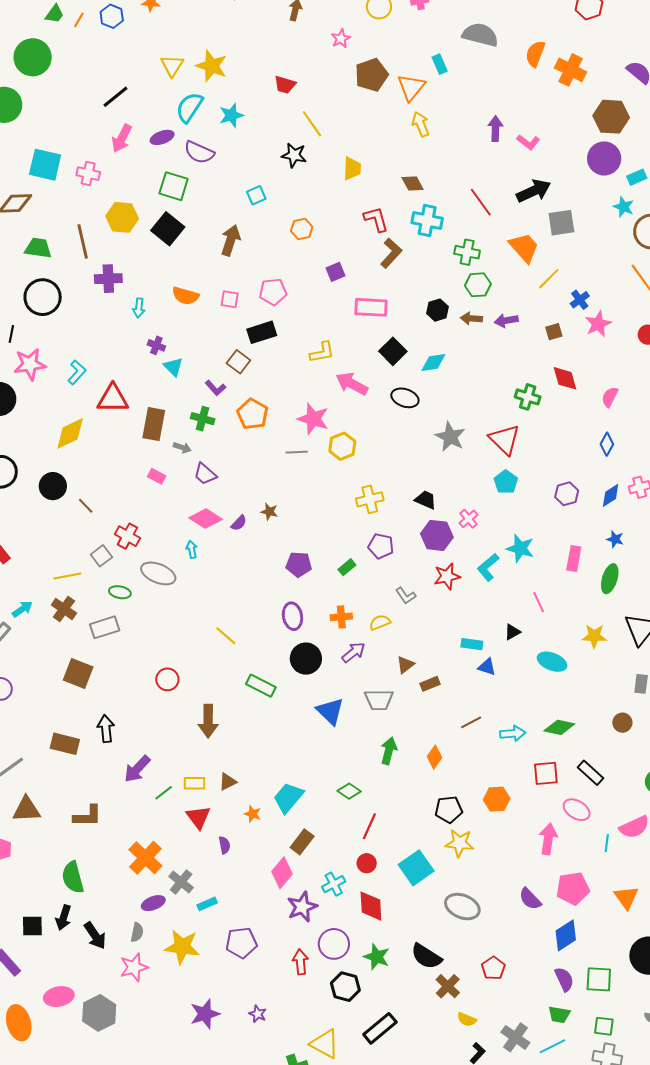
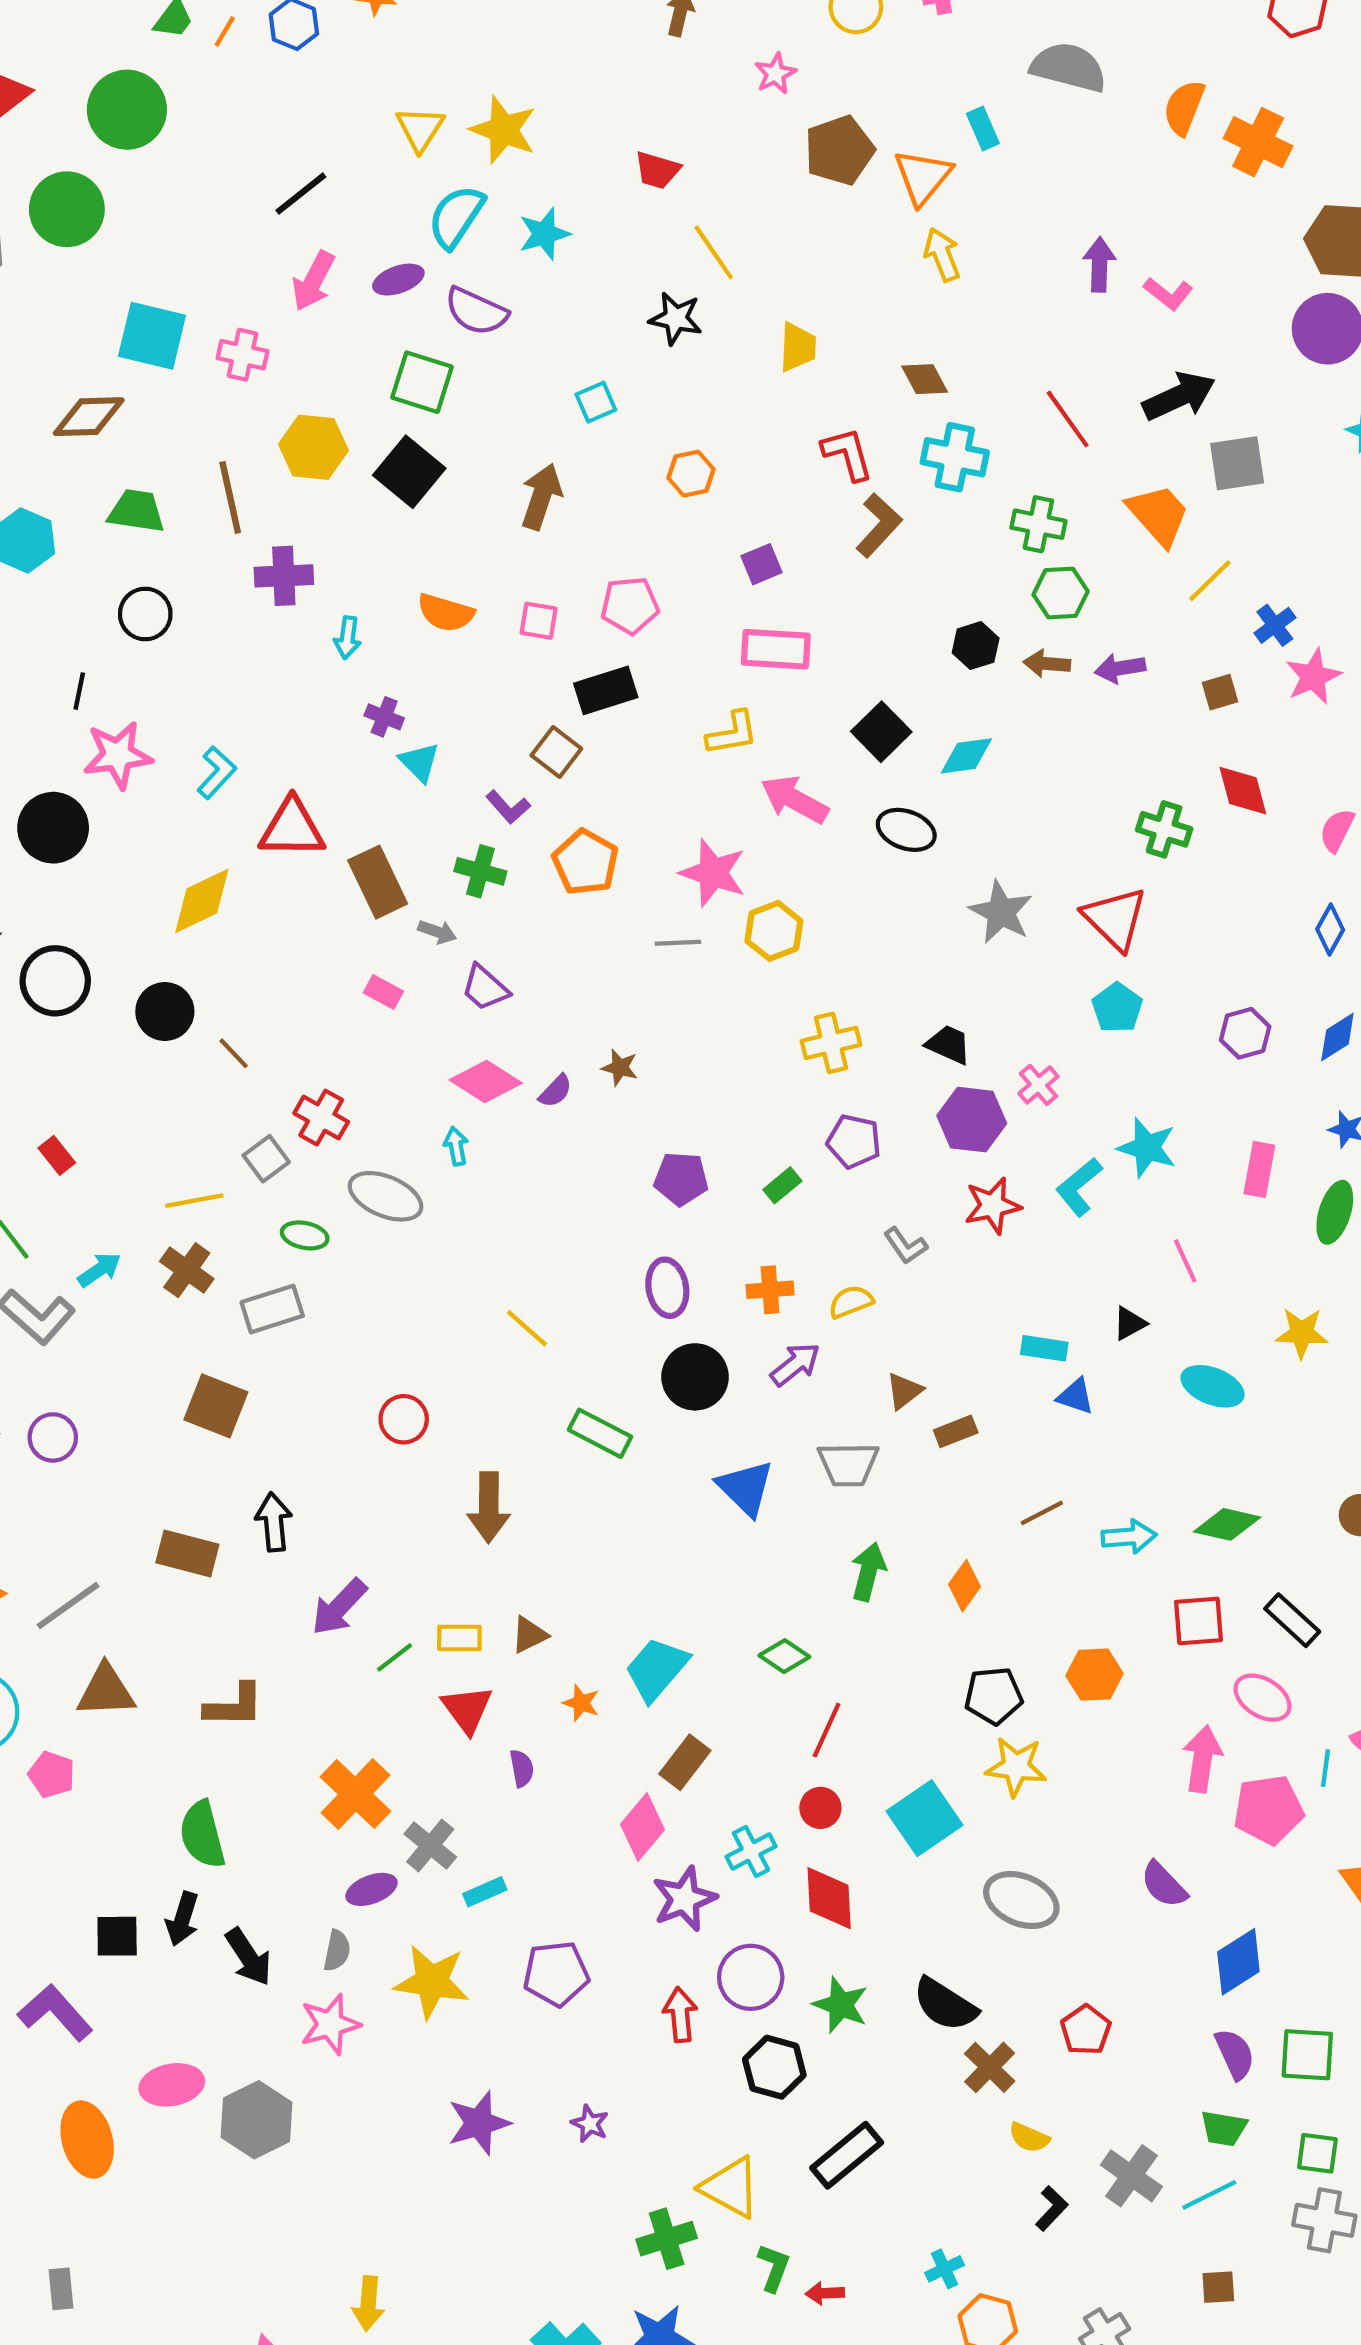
black circle: (43, 297) -> (145, 614), size x0.7
pink rectangle: (371, 307) -> (776, 649), moved
brown rectangle: (154, 424) -> (378, 882), turned -36
pink pentagon: (573, 888) -> (1268, 1810), moved

